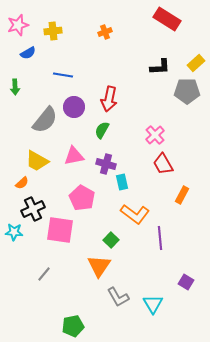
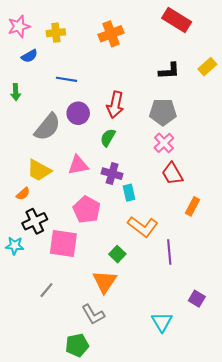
orange cross: (105, 32) -> (111, 34), size x1.6
gray pentagon: (187, 91) -> (163, 112), moved
gray L-shape: (118, 297) -> (93, 314), moved

